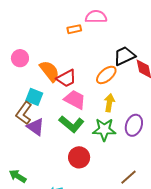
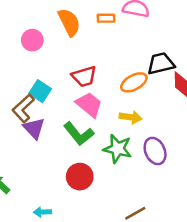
orange semicircle: (50, 71) -> (69, 22), moved
yellow arrow: (109, 103) -> (131, 117), turned 78
purple ellipse: (134, 125) -> (155, 151), turned -55

